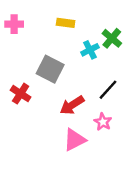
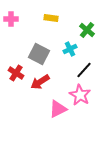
cyan cross: (90, 50) -> (70, 49), moved
red arrow: (72, 105) -> (40, 82), moved
pink star: (103, 122) -> (80, 95), size x1.5

